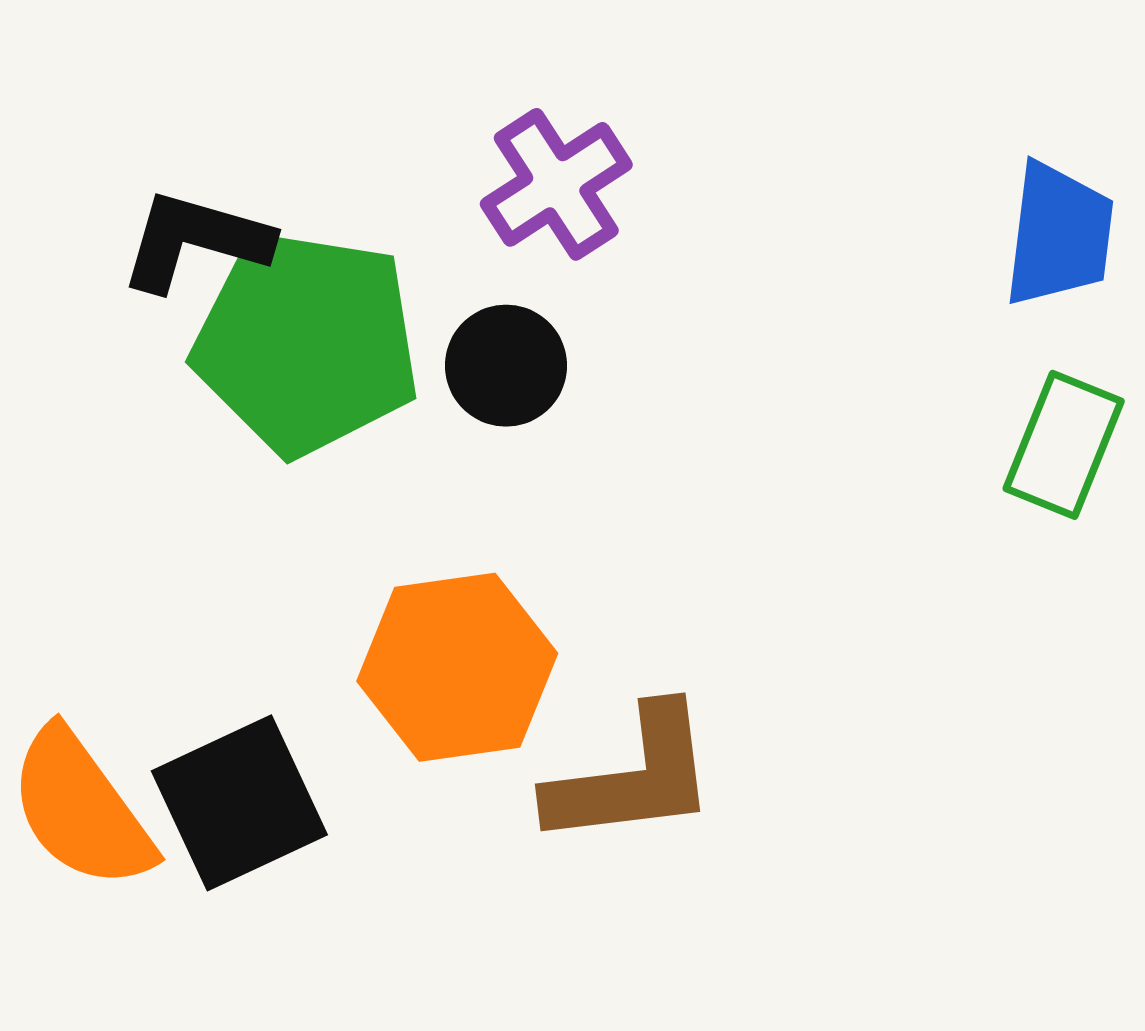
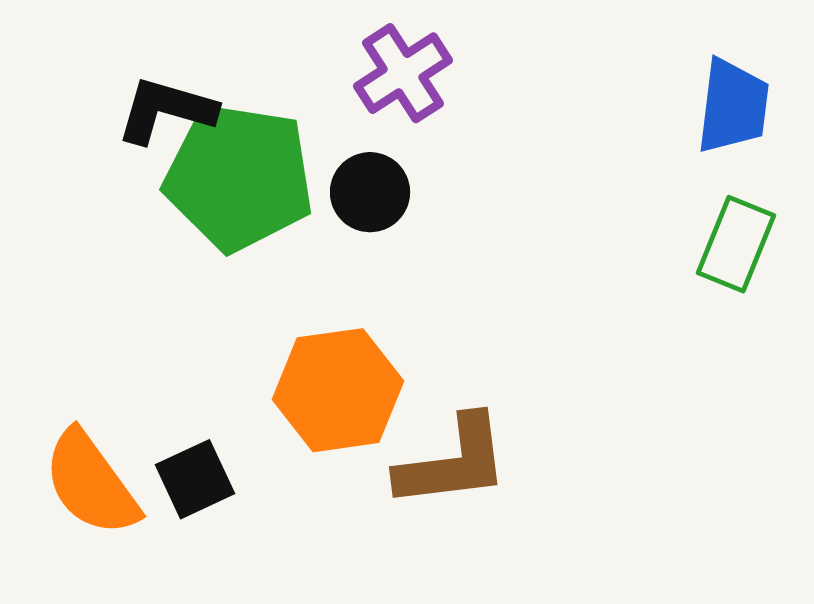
black square: (239, 803) -> (195, 479), size x0.7

